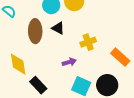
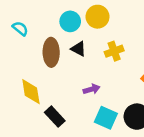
yellow cross: (88, 42) -> (114, 51), moved

